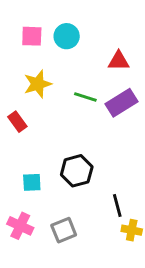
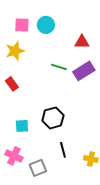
yellow star: (38, 84) -> (15, 51), moved
black line: (117, 206) -> (63, 150), moved
gray square: (64, 230) -> (38, 168), moved

